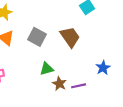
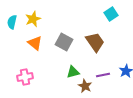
purple line: (79, 86) -> (103, 75), moved

